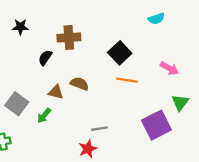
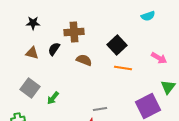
brown semicircle: (79, 84) -> (84, 60), moved
brown triangle: (56, 92) -> (32, 53), moved

